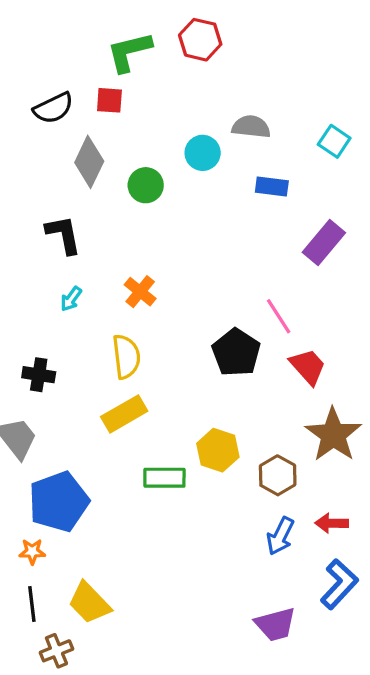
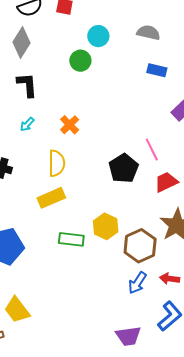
cyan circle: (203, 153) -> (98, 36), moved
gray diamond: (89, 162) -> (21, 43), moved
red trapezoid: (308, 367) -> (166, 182), turned -80
brown hexagon: (278, 475) -> (140, 246), size x1.4

